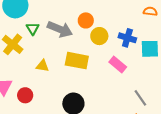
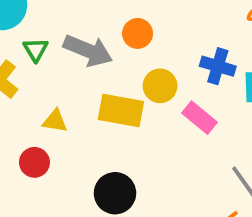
yellow circle: (99, 36) -> (160, 86), moved
red circle: (25, 95) -> (34, 162), moved

